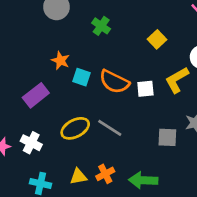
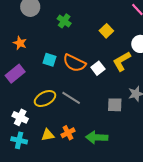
orange star: (61, 60) -> (20, 43), moved
white square: (145, 89) -> (98, 68), turned -32
white cross: (31, 143) -> (20, 117), moved

